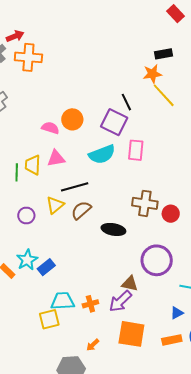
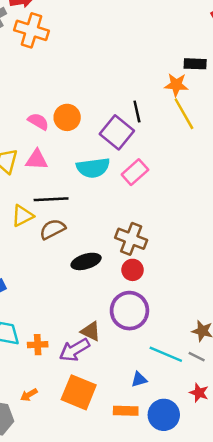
pink rectangle: (136, 150) -> (135, 172), turned 30
red circle: (171, 214) -> (133, 270), moved
black ellipse: (113, 229) -> (86, 261), turned -40

